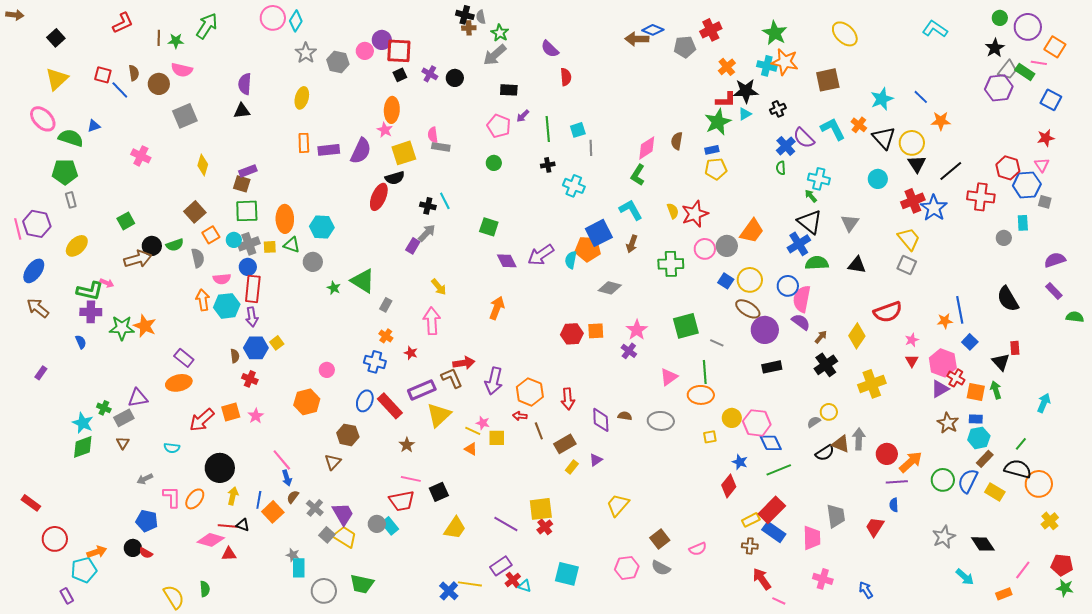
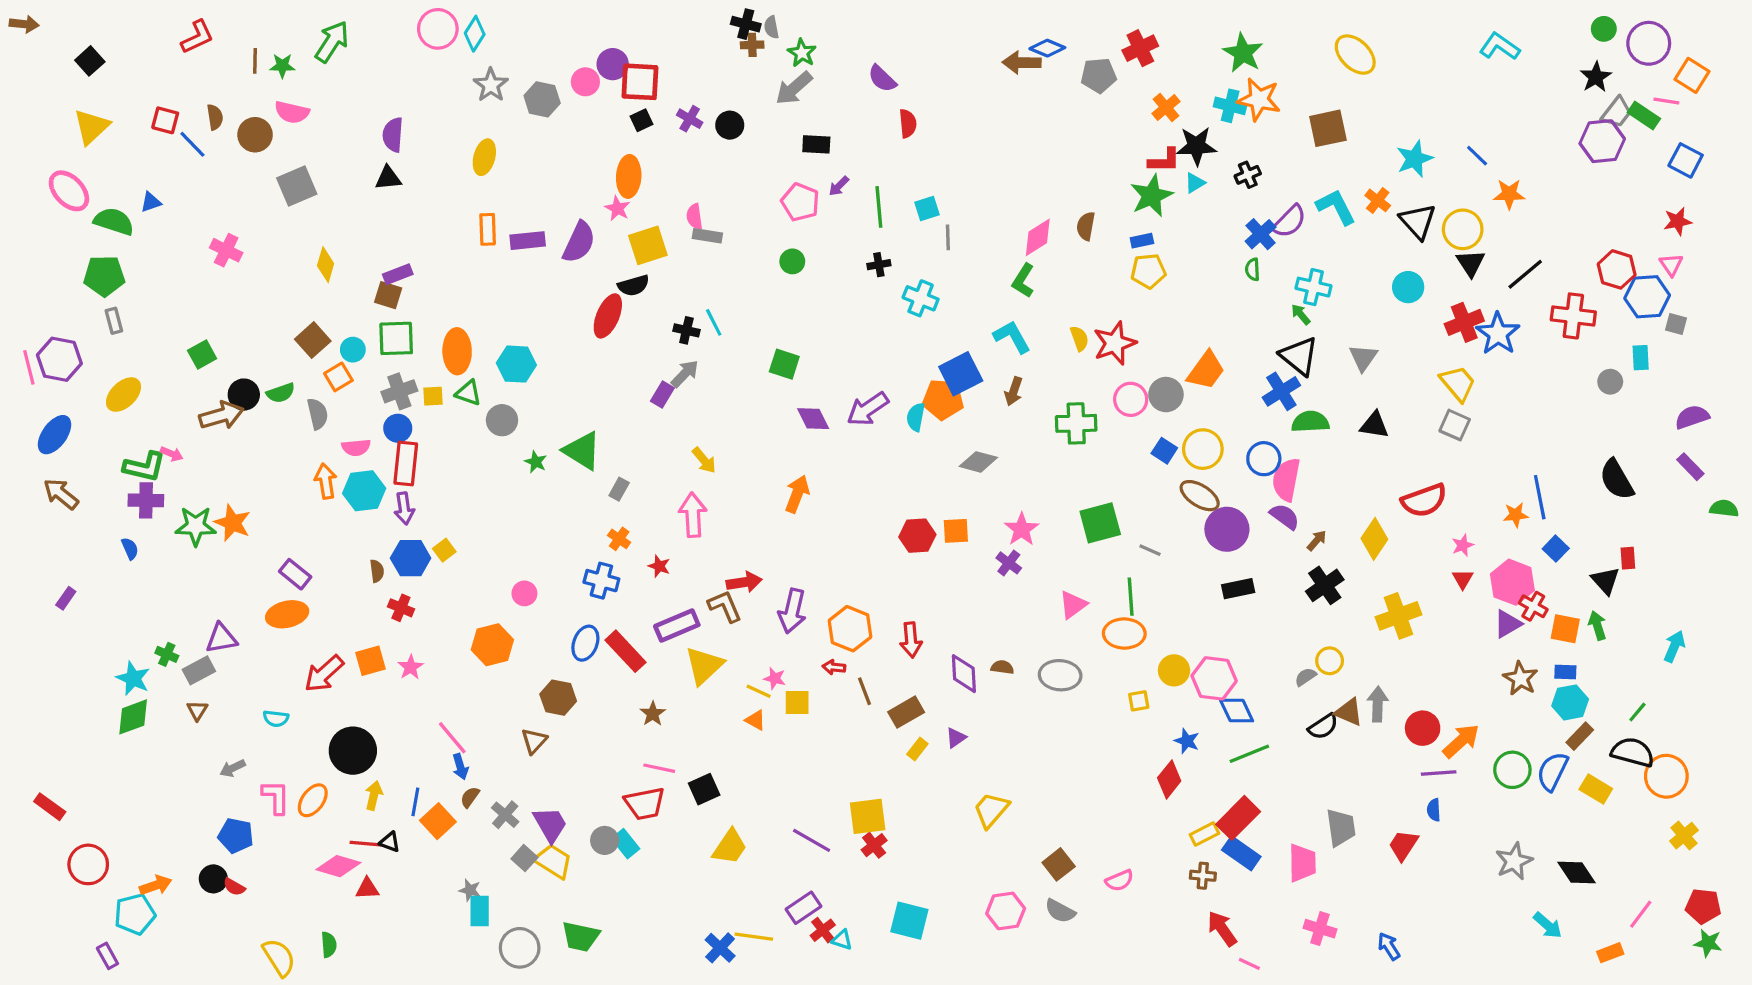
purple semicircle: (804, 138) -> (1289, 221), turned -90
cyan circle: (234, 240) -> (353, 350), moved

